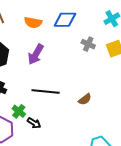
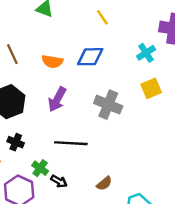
gray cross: (88, 44) -> (108, 105), moved, size x1.6
brown semicircle: (85, 99) -> (104, 183), moved

